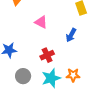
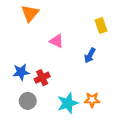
red cross: (47, 55) -> (42, 78), moved
gray circle: (23, 76) -> (28, 101), moved

